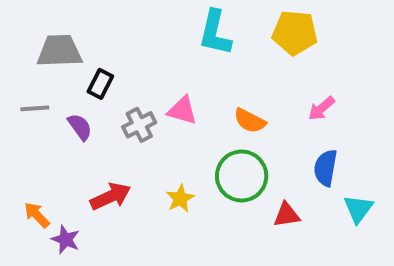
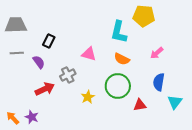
cyan L-shape: (215, 33) -> (119, 32), moved
gray trapezoid: (59, 51) -> (16, 25), moved
gray cross: (139, 125) -> (68, 75), moved
red arrow: (111, 196) -> (45, 89), moved
orange arrow: (37, 215) -> (13, 118), moved

